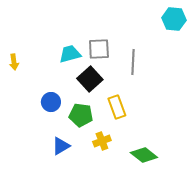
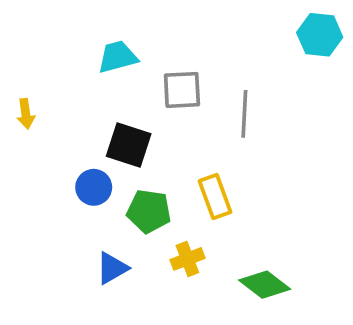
cyan trapezoid: (70, 54) -> (118, 57), moved
black square: (90, 79) -> (129, 145), moved, turned -30

